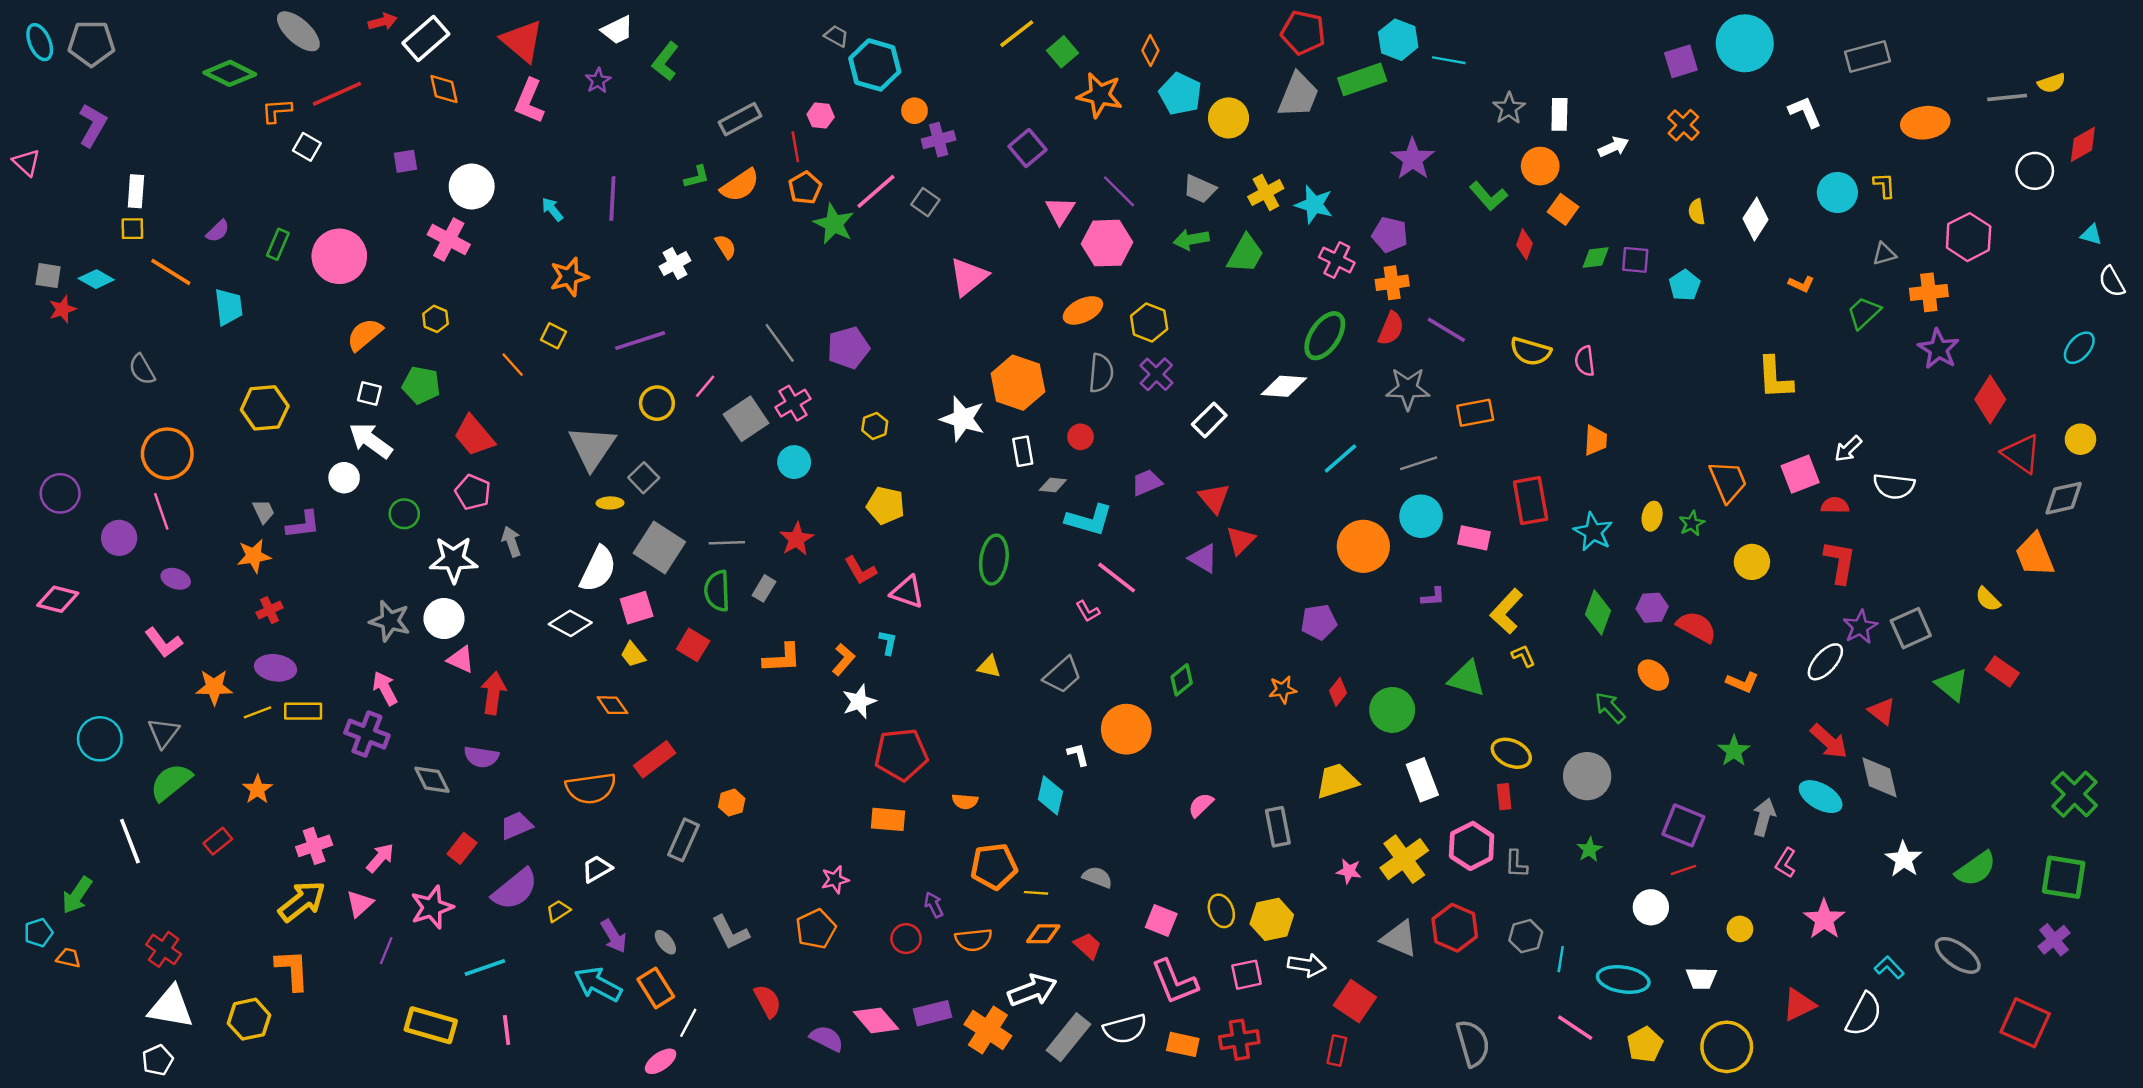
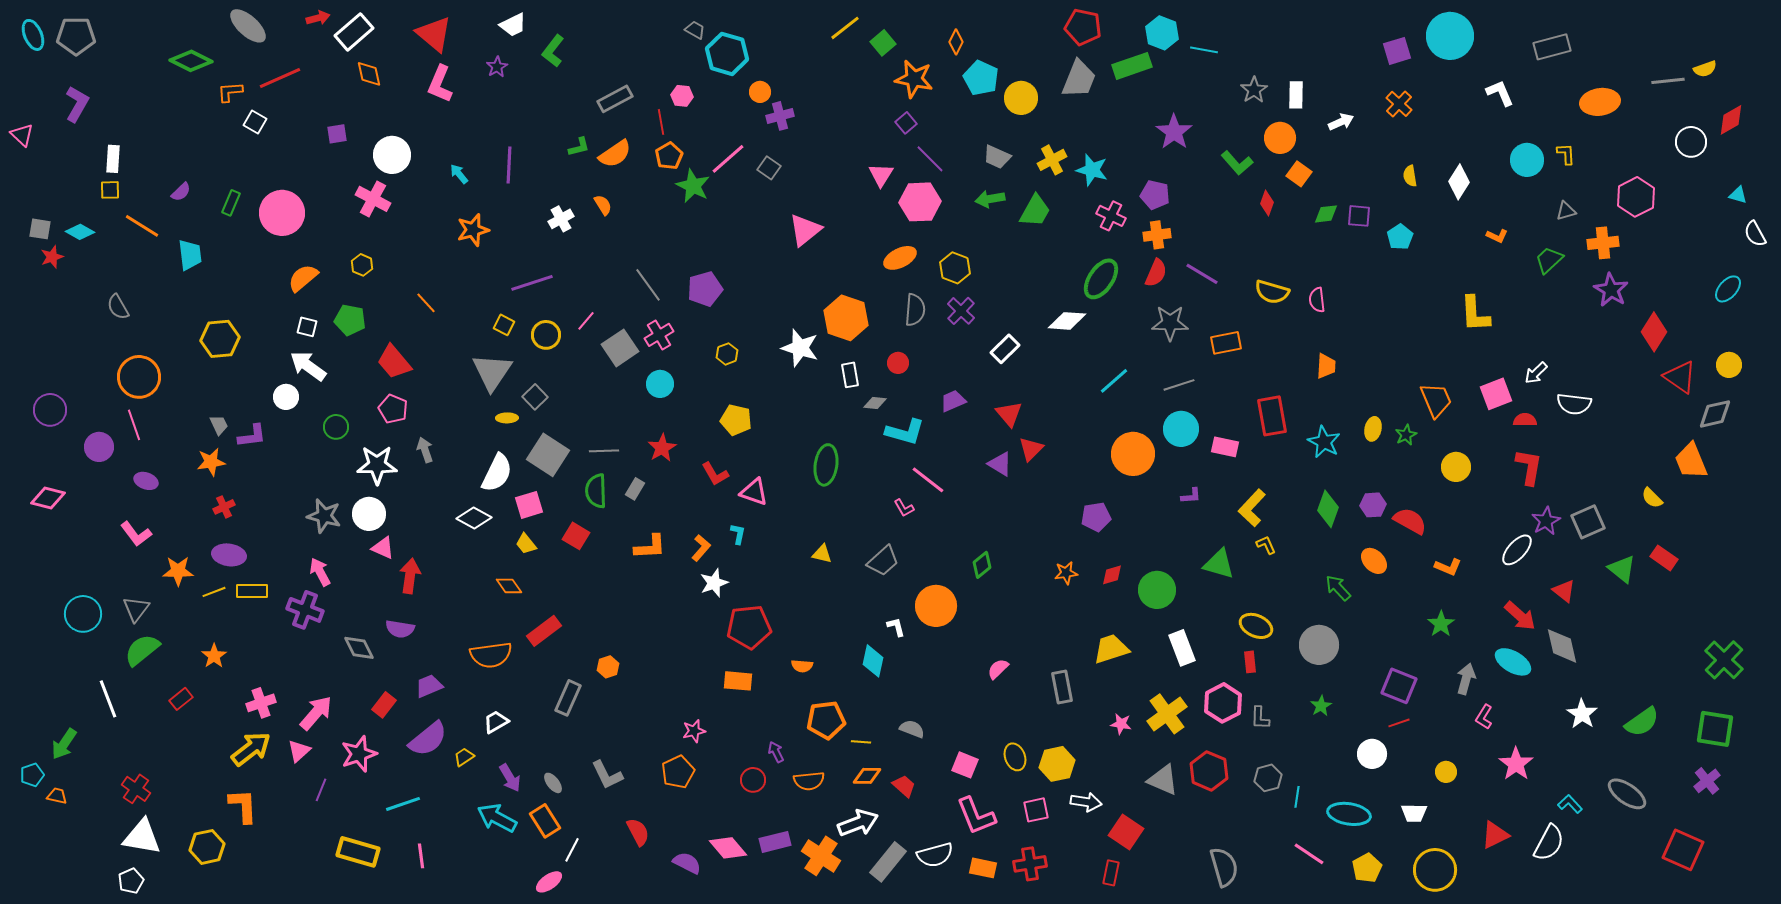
purple square: (1028, 148) -> (906, 123), moved, size x0.7
yellow square: (553, 336) -> (504, 325), moved
red diamond: (1338, 692) -> (1112, 575), turned 35
pink arrow: (380, 858) -> (316, 713), size x1.4

